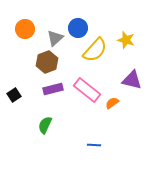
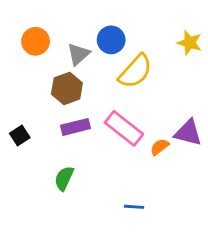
yellow star: (126, 40) -> (190, 43), moved
purple triangle: (132, 80) -> (188, 133), moved

